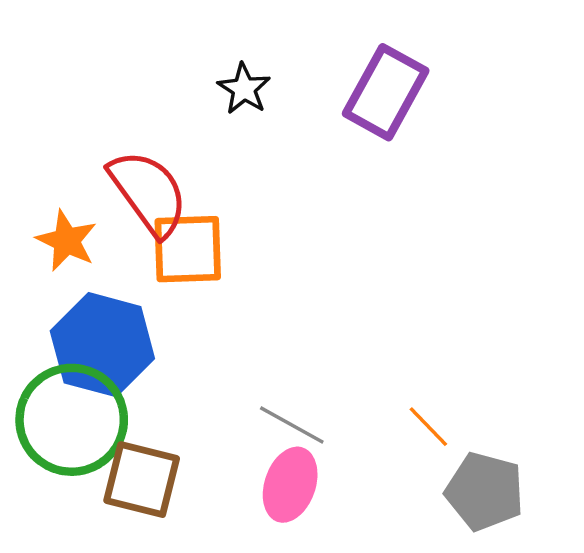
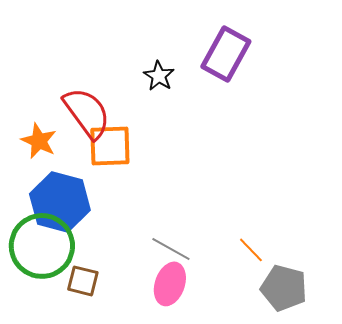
black star: (244, 89) -> (159, 76), moved
brown square: (142, 480) -> (83, 281), size x0.7

